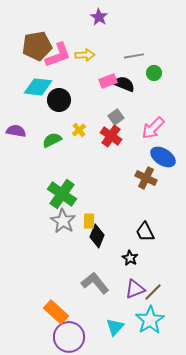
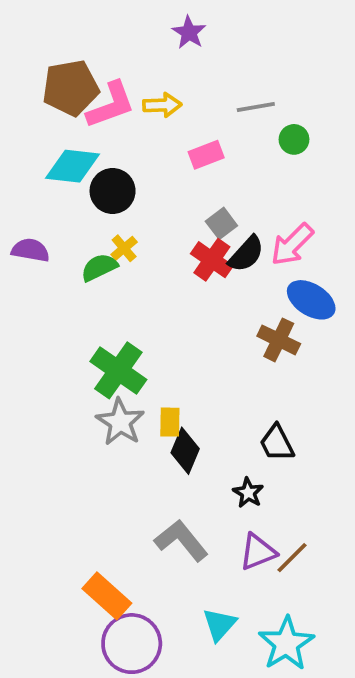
black semicircle: (124, 84) -> (246, 254), moved, turned 110
yellow cross: (79, 130) -> (124, 248), moved
cyan star: (150, 320) -> (286, 644), moved

